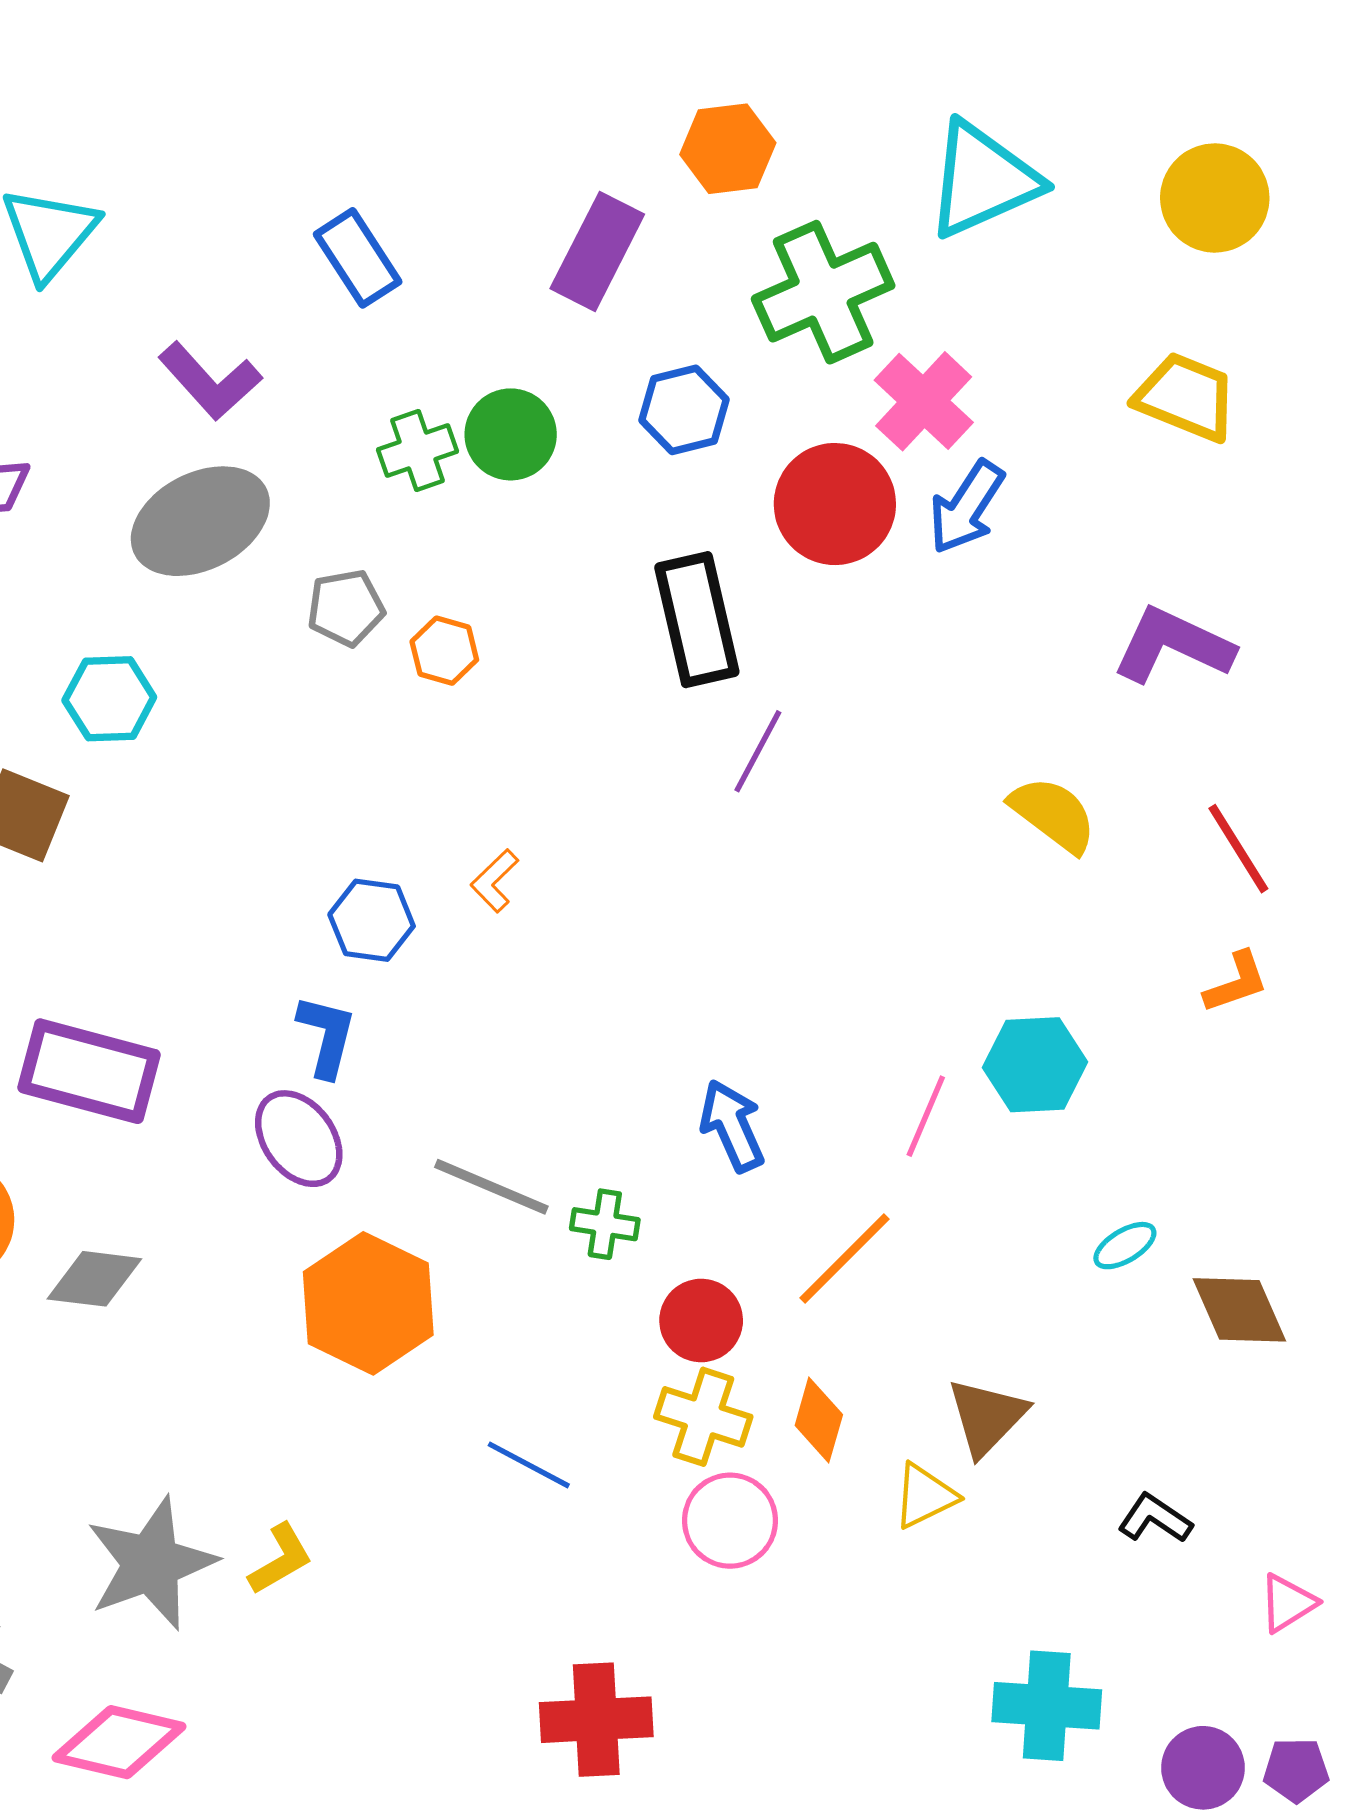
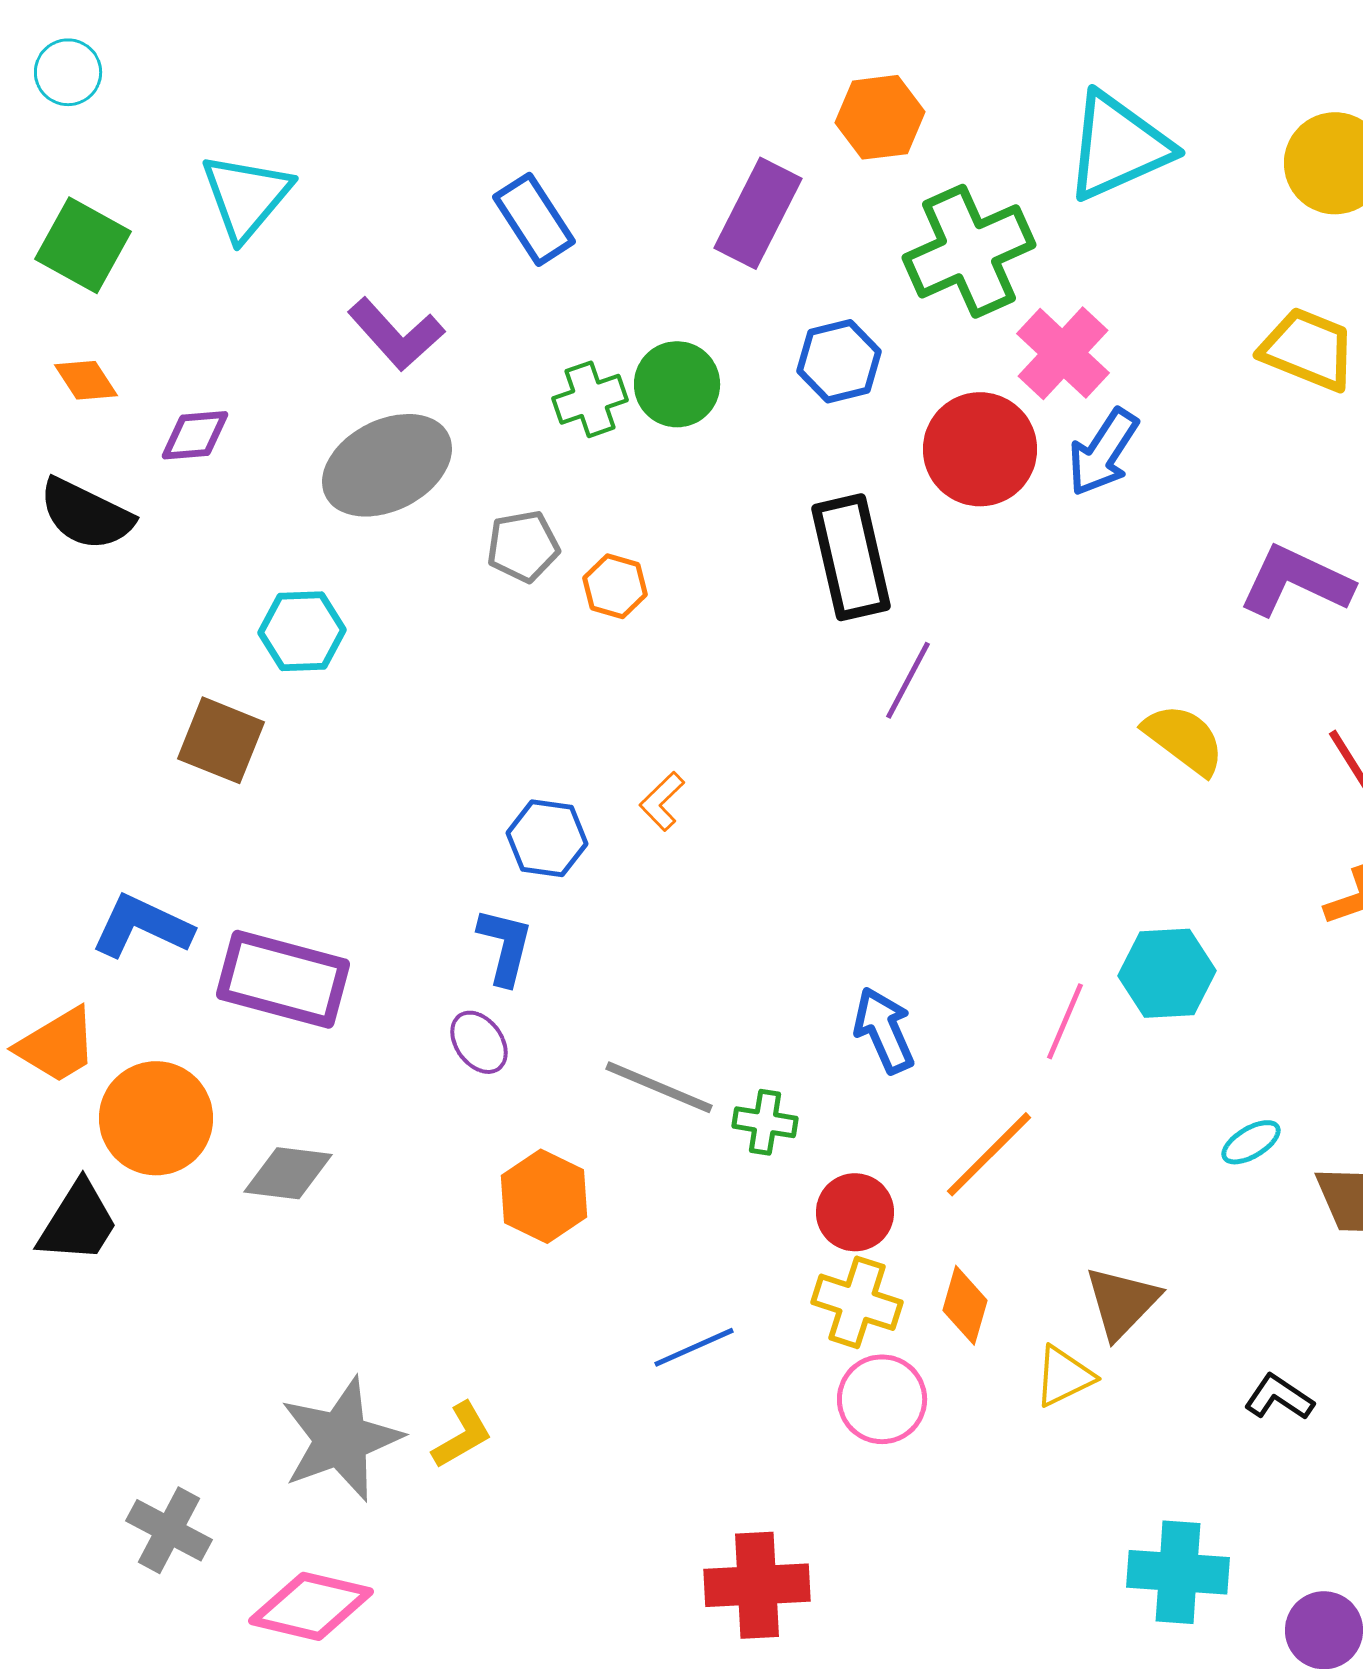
purple ellipse: (299, 1139) -> (479, 1042), size x0.7
orange hexagon: (368, 1303) -> (544, 1196), size x0.7
blue line: (529, 1465) -> (694, 1347), turned -52

